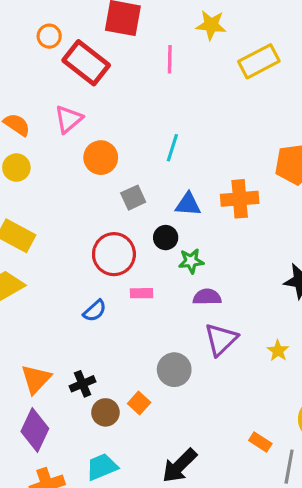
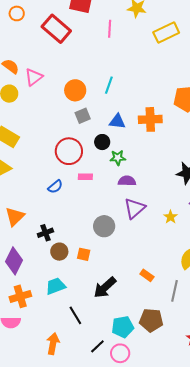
orange circle: (49, 36) -> (17, 13), moved
pink triangle: (68, 119) -> (34, 77), moved
orange circle: (101, 158) -> (75, 90), moved
orange triangle: (36, 379) -> (15, 217), moved
orange square: (139, 403) -> (84, 254), moved, turned -32
orange rectangle: (260, 442) -> (147, 275), moved

